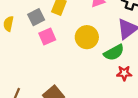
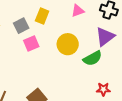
red star: (124, 73) -> (103, 89), moved

